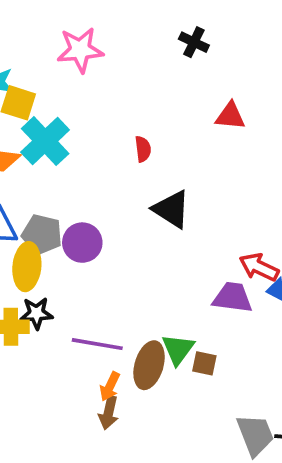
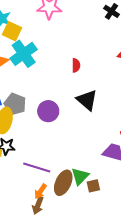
purple circle: (82, 243) -> (48, 111), moved
brown square: (204, 363) -> (93, 186), turned -32

